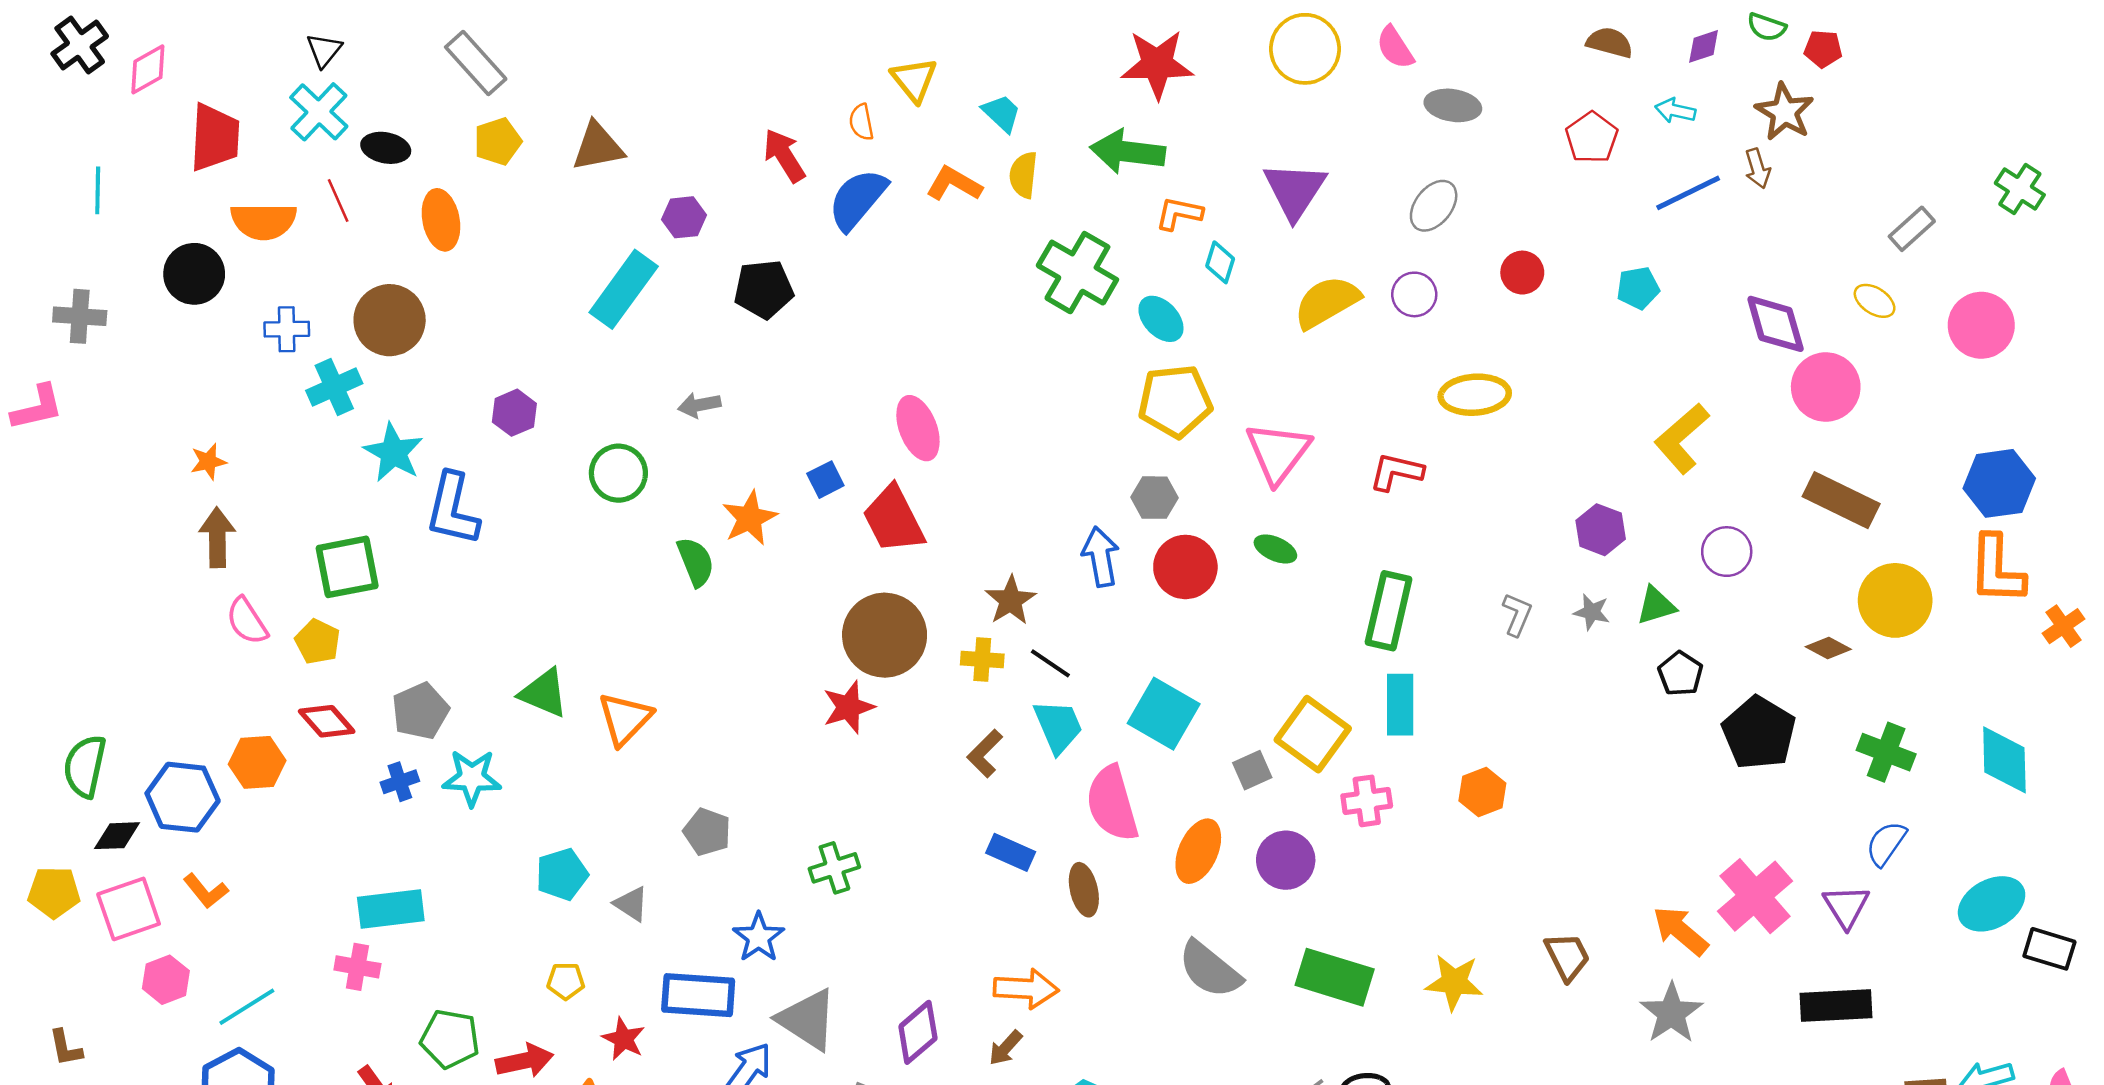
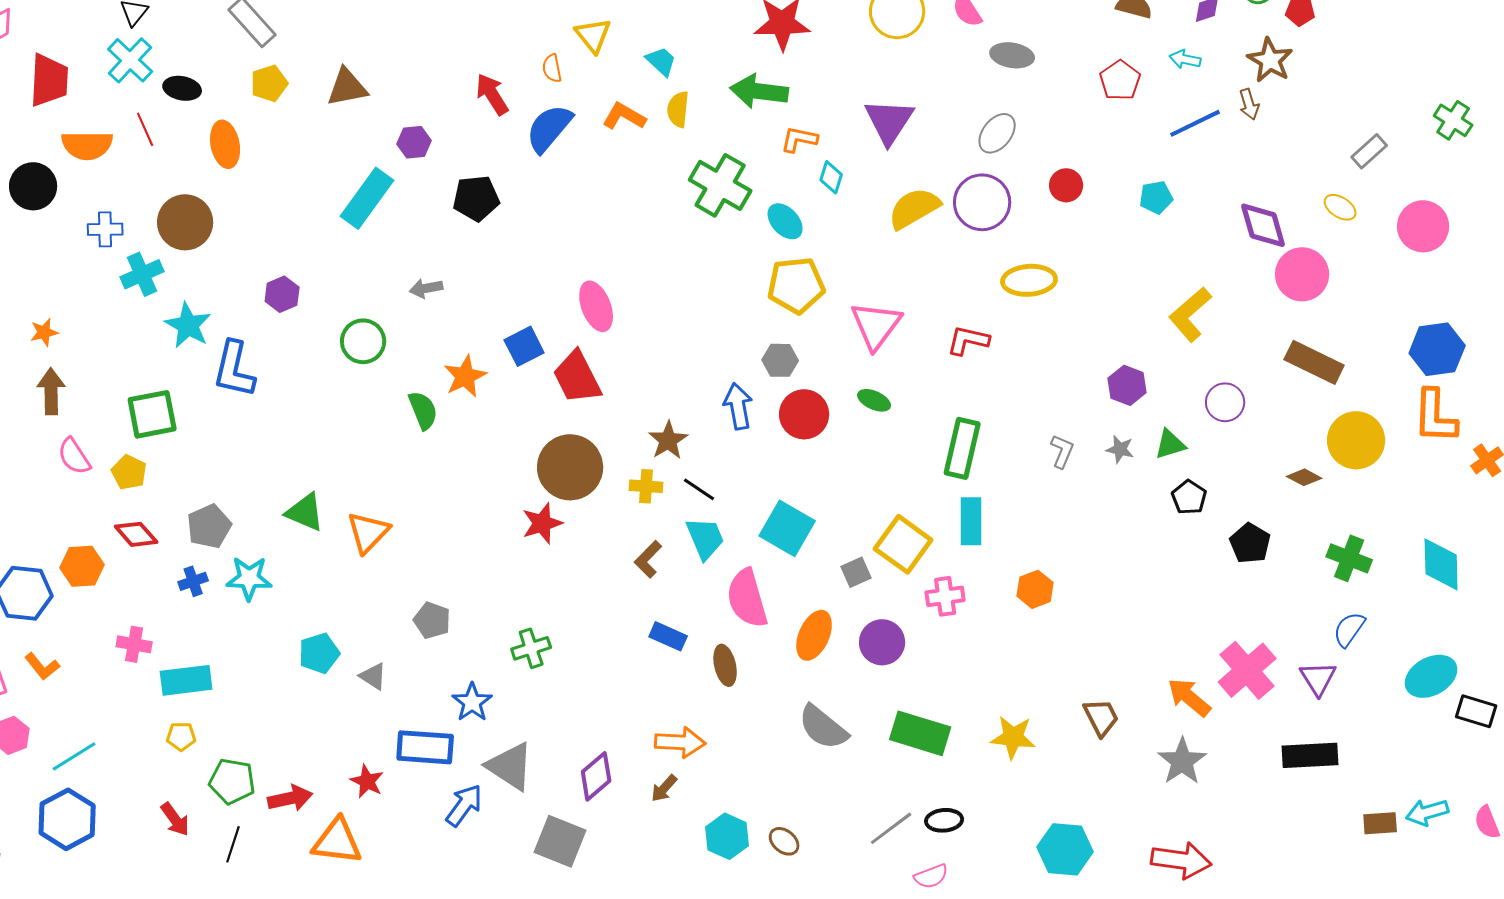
purple circle: (1414, 294) -> (982, 202), size x1.6
blue square: (825, 480) -> (524, 346), size x1.4
black pentagon: (1759, 733) -> (1250, 543), size x0.7
pink cross: (357, 967) -> (134, 644), moved
yellow pentagon: (566, 981) -> (181, 736), moved

